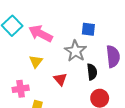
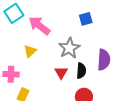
blue square: (88, 29) -> (86, 19), moved, turned -32
red triangle: (60, 79) -> (61, 73), moved

